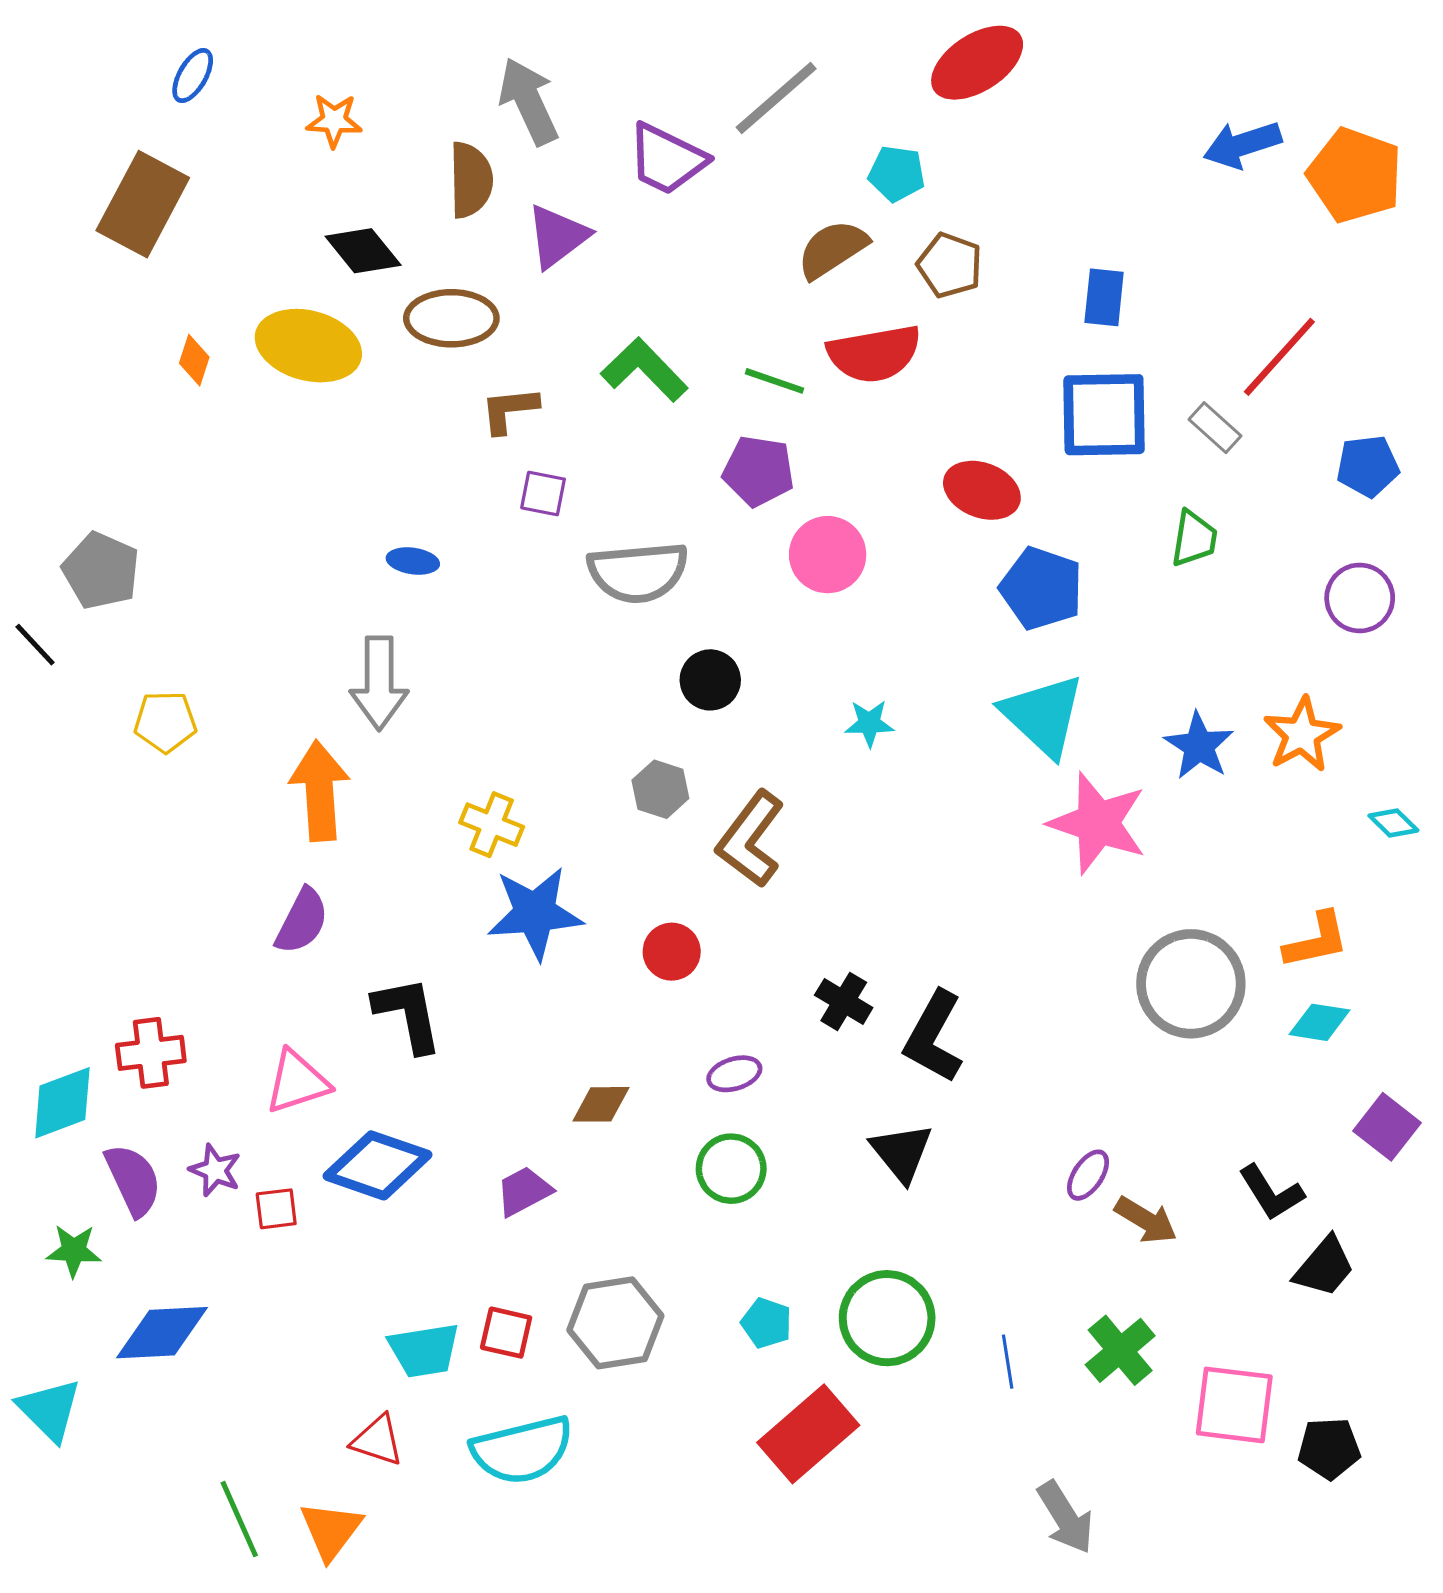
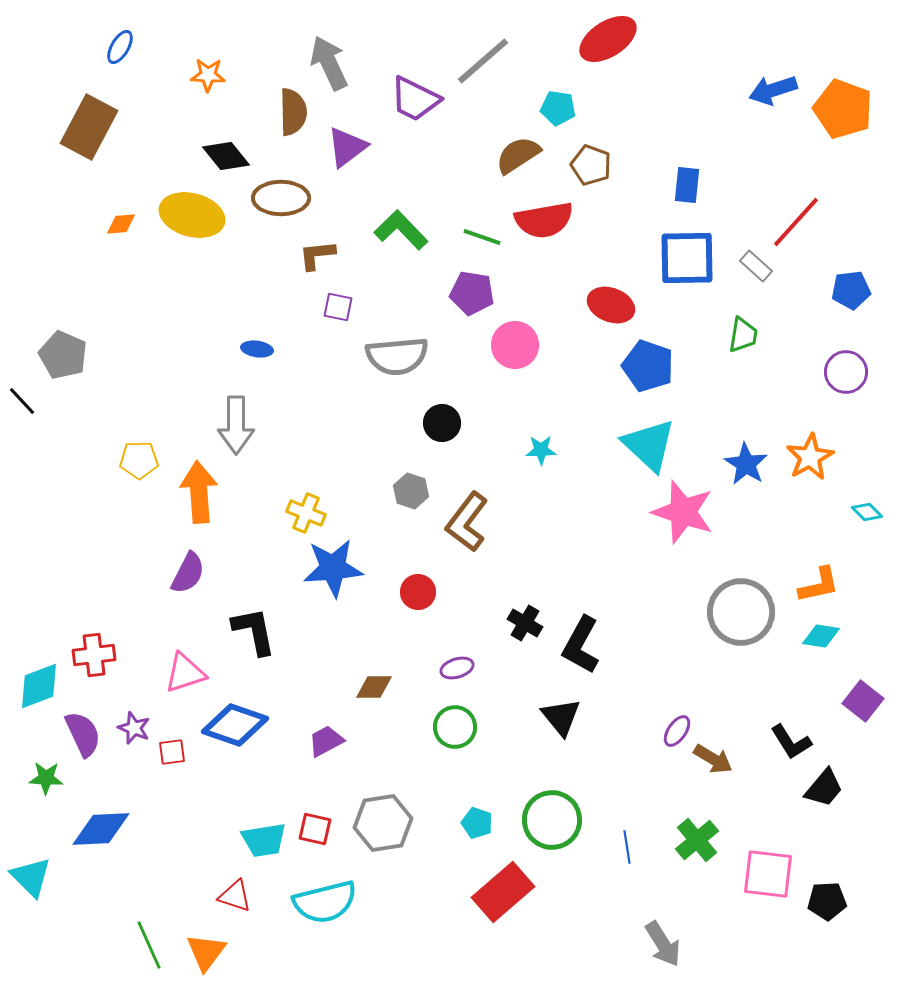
orange diamond: (194, 360) -> (121, 224), turned 68
yellow pentagon: (165, 722) -> (139, 460), moved

